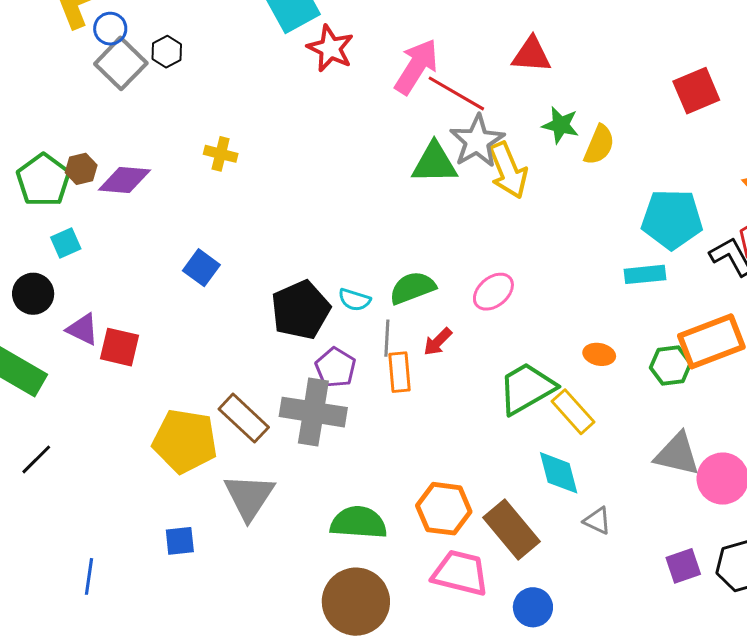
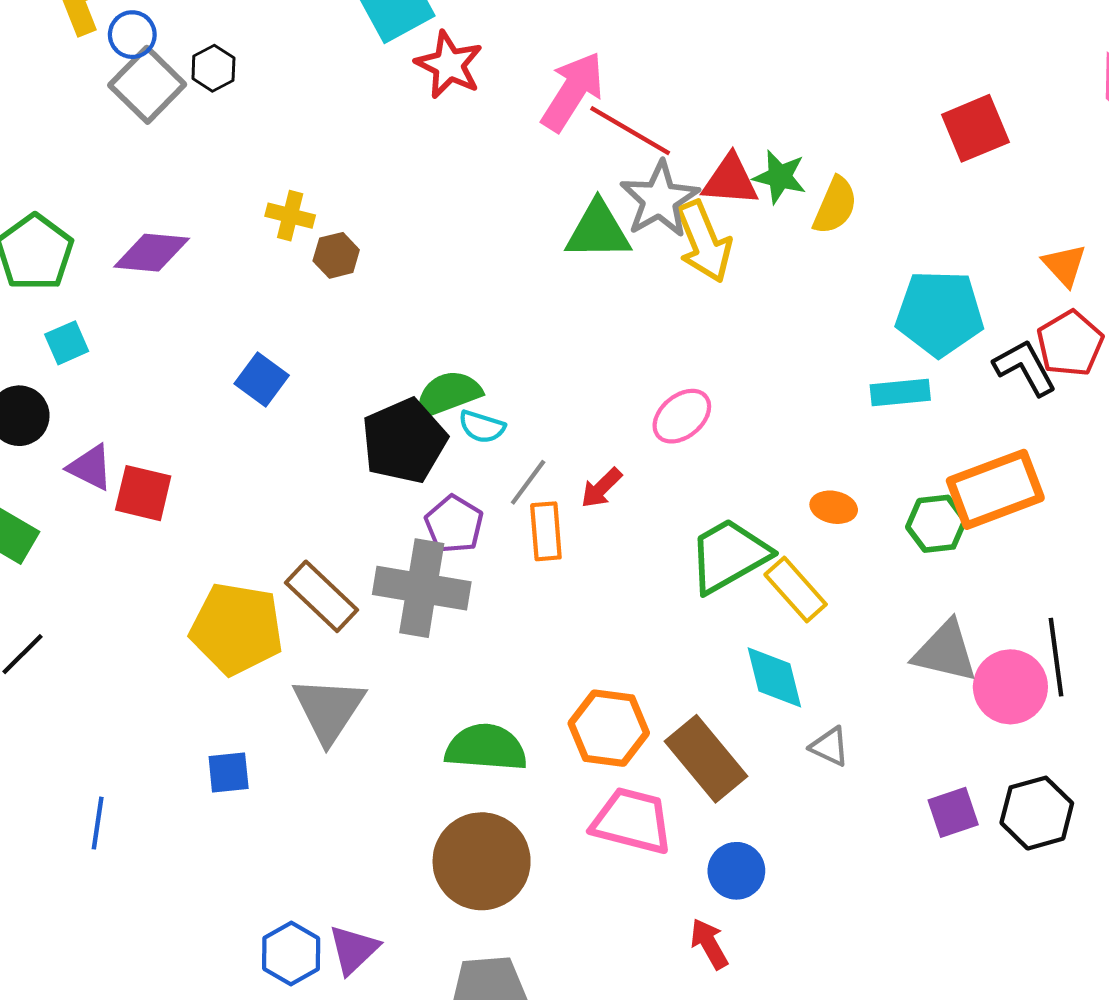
red triangle: (531, 55) -> (730, 180), moved
brown hexagon: (81, 169) -> (336, 255), moved
green semicircle: (412, 288) -> (448, 394), moved
gray line: (387, 338) -> (528, 482), turned 33

